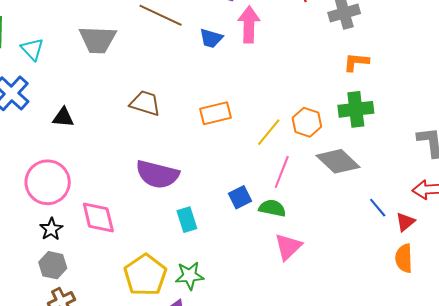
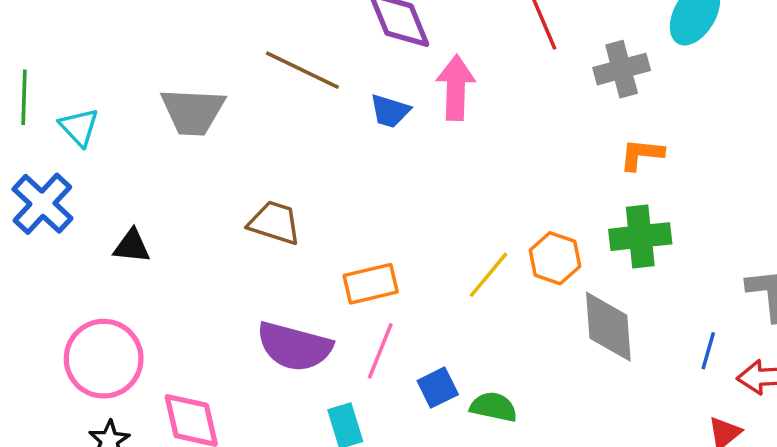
orange rectangle: (216, 113) -> (371, 284), moved
gray diamond: (338, 161) -> (608, 327), turned 42
pink line: (282, 172) -> (380, 351), moved
blue line: (378, 208) -> (708, 351), moved, turned 55

